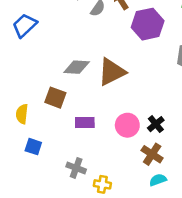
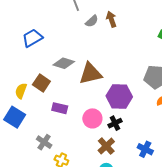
purple hexagon: (148, 24) -> (119, 96), moved
blue trapezoid: (25, 25) -> (32, 38), moved
yellow semicircle: (22, 114) -> (21, 91), moved
blue square: (33, 147) -> (15, 117), size x1.5

